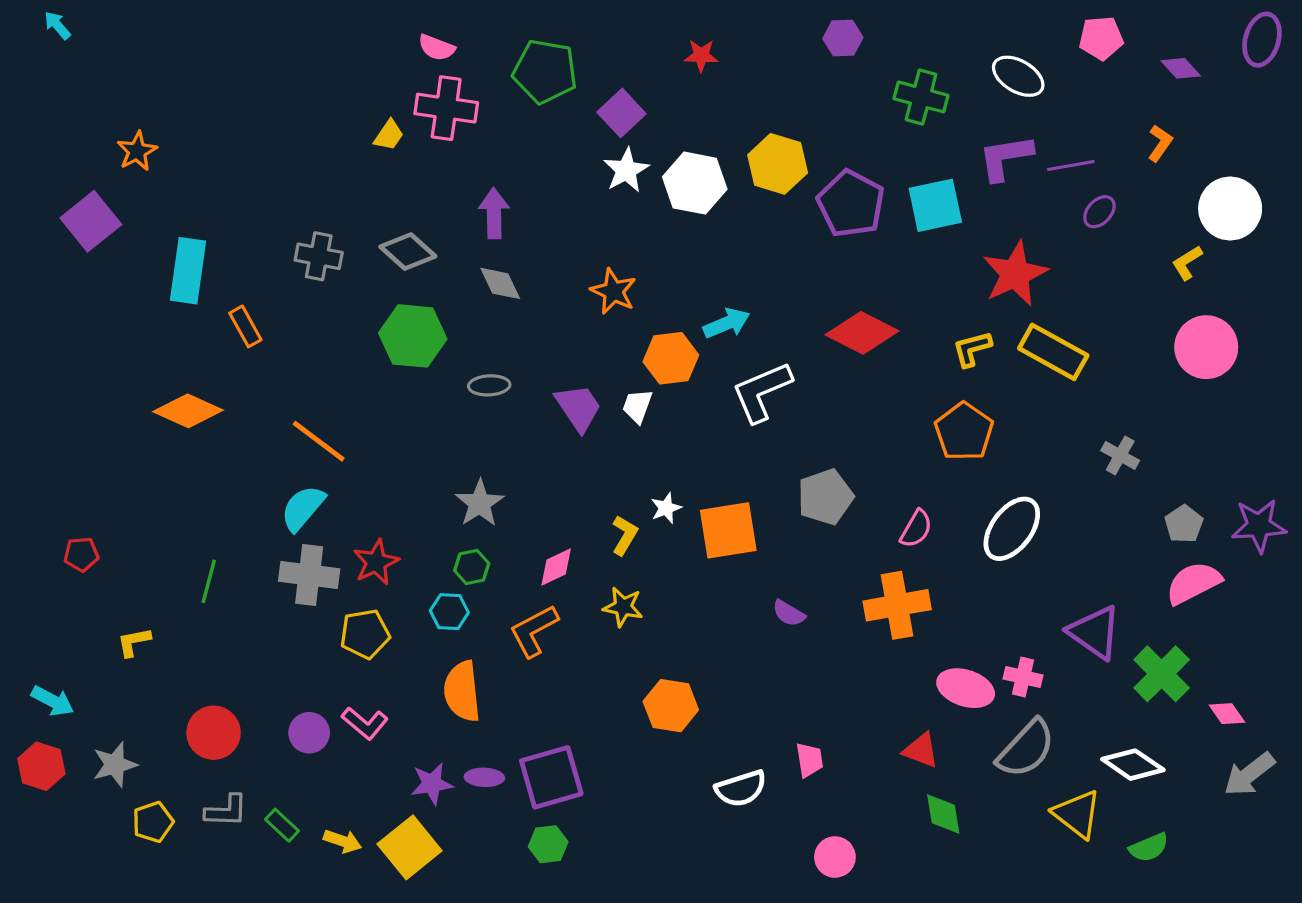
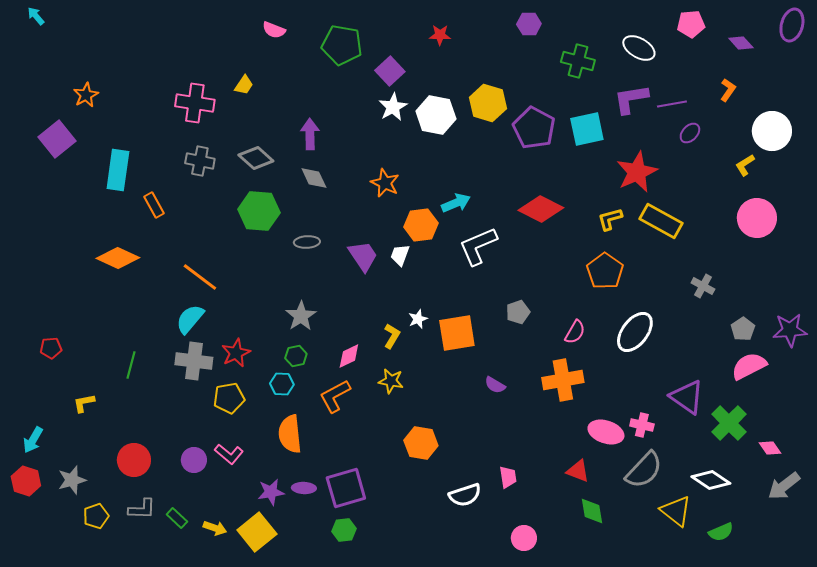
pink cross: (446, 108) -> (195, 103), moved
gray pentagon: (825, 497) -> (518, 312), size x0.7
cyan arrow: (53, 701) -> (33, 440), turned 92

